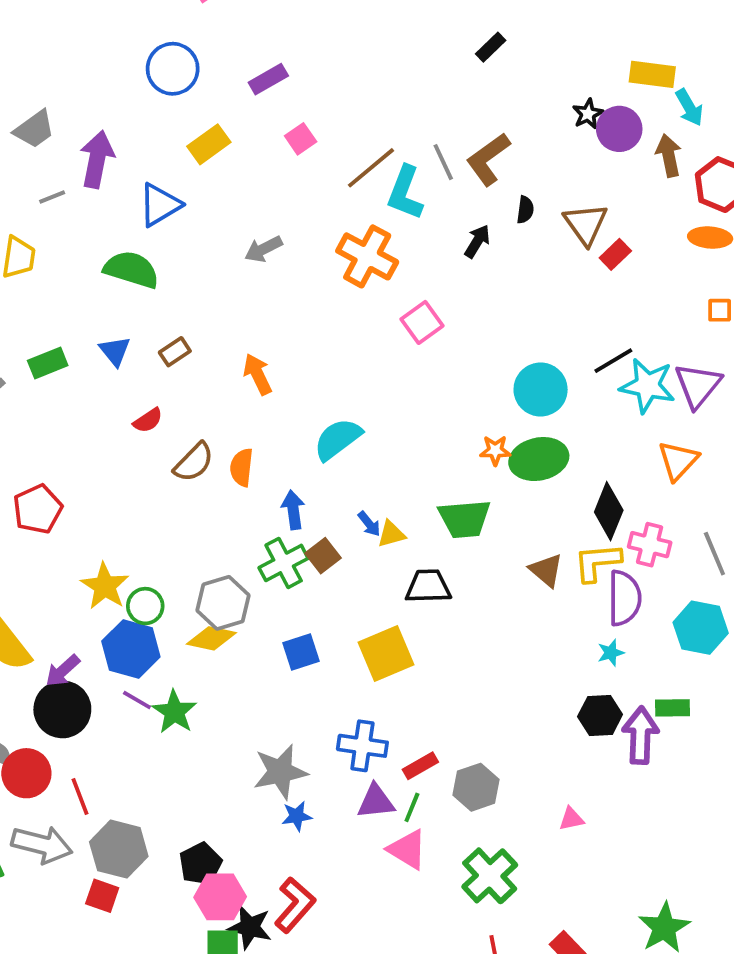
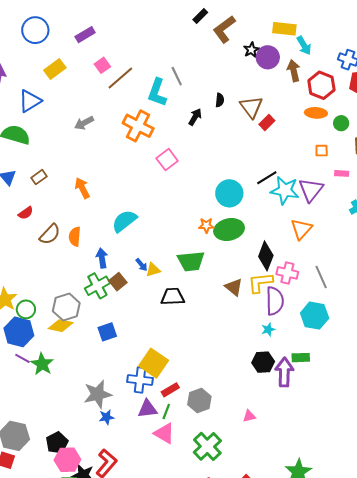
brown L-shape: (488, 159) -> (224, 29), moved
brown line: (371, 168) -> (120, 78), moved
yellow square: (386, 653) -> (154, 363), moved, turned -32

